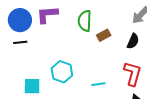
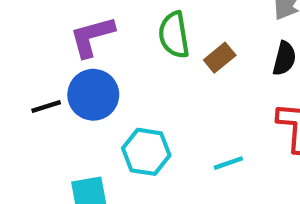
blue circle: (20, 20) -> (93, 95), moved

